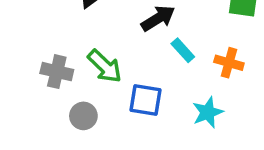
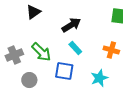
cyan rectangle: (183, 50) -> (75, 48), moved
gray cross: (57, 72) -> (14, 55), turned -36

